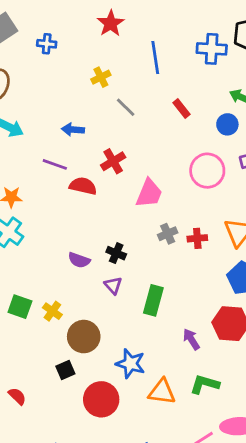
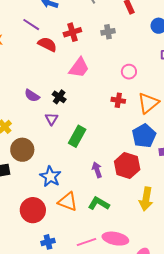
pink circle: (207, 171) -> (129, 72), moved, size x0.6
pink trapezoid: (149, 193) -> (79, 68), moved
gray cross: (168, 234) -> (108, 32), moved
red circle: (101, 399) -> (33, 210), moved

